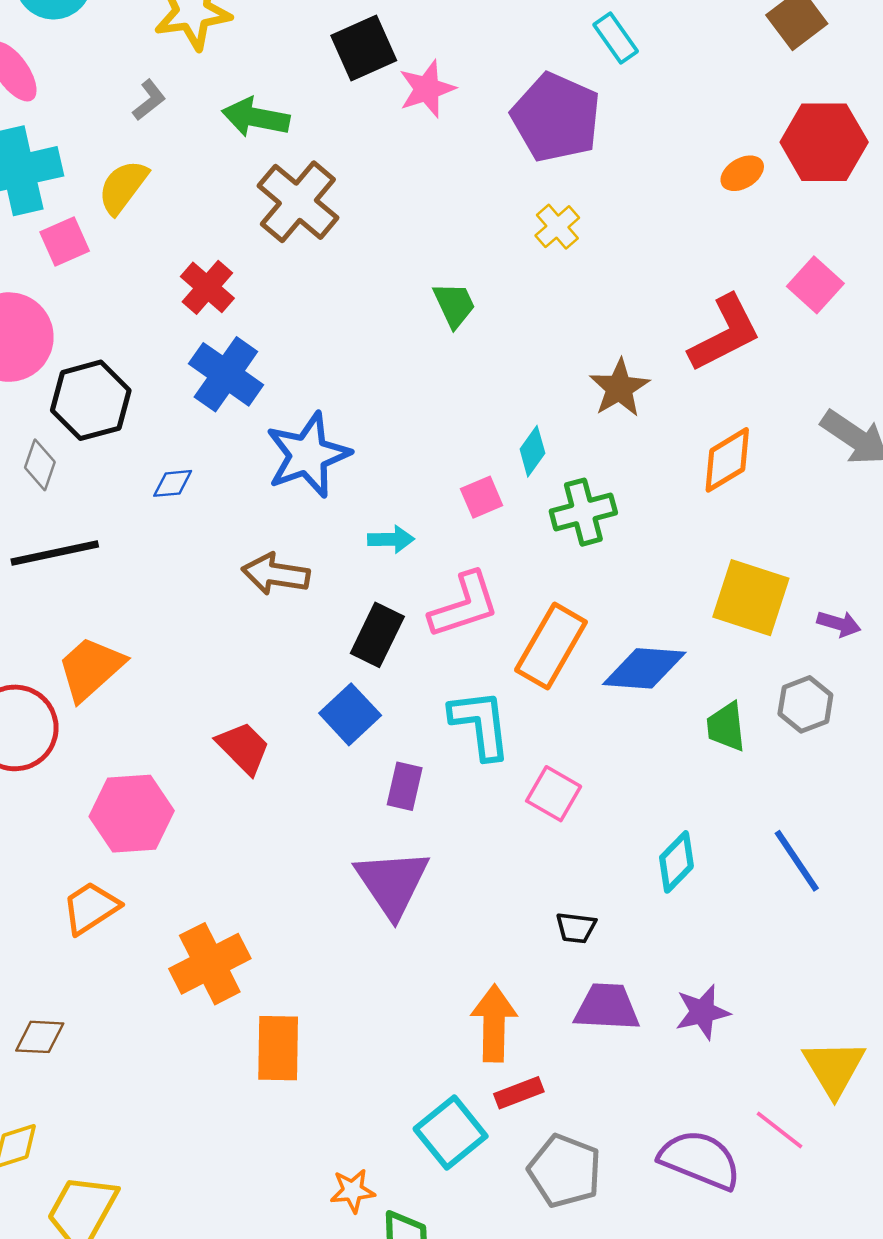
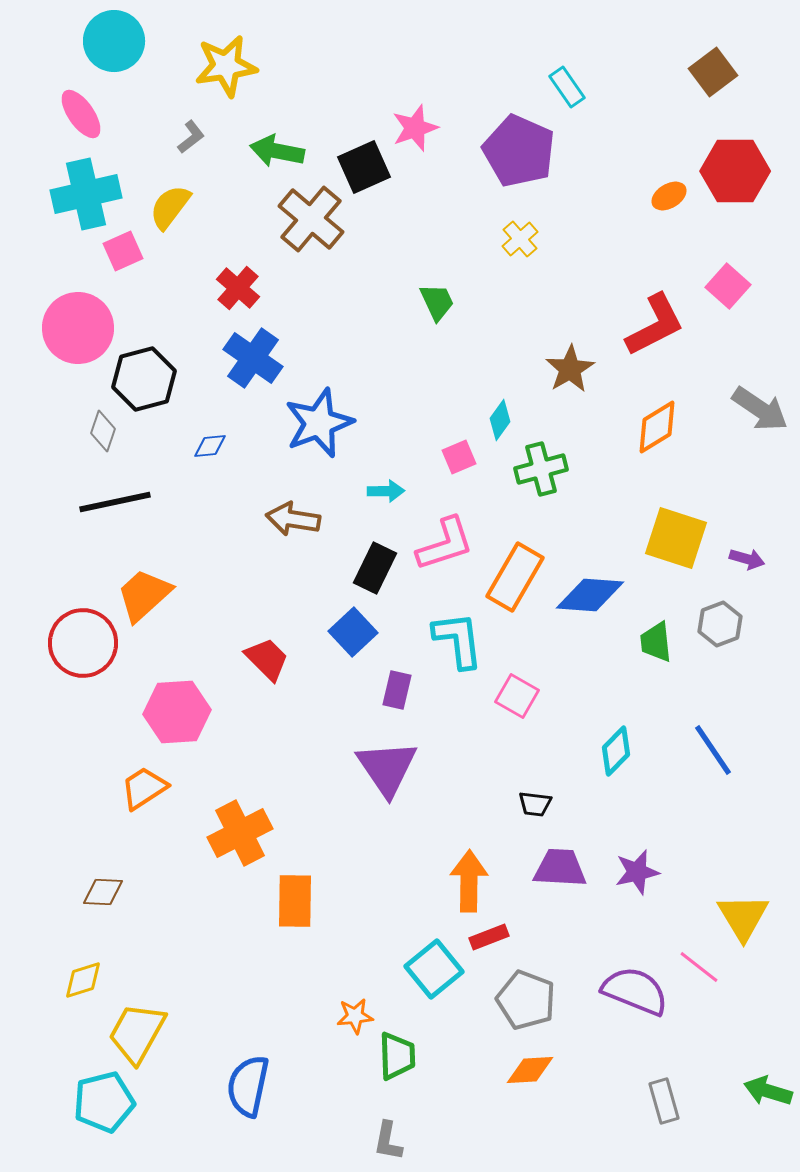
black square: (364, 48) -> (364, 167), moved

